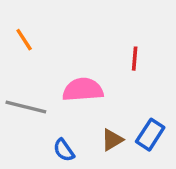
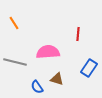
blue rectangle: (150, 135) -> (89, 68), moved
brown triangle: (112, 140) -> (57, 79), moved, turned 48

